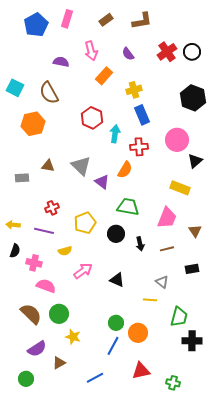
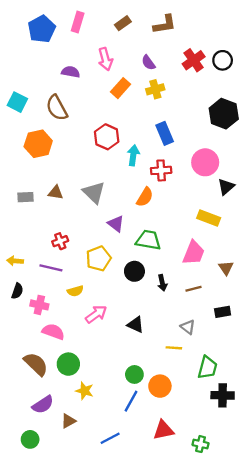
yellow cross: (134, 90) -> (155, 89), moved
gray rectangle: (22, 178) -> (25, 197), moved
purple triangle: (102, 182) -> (116, 224), moved

